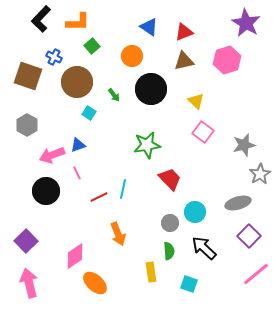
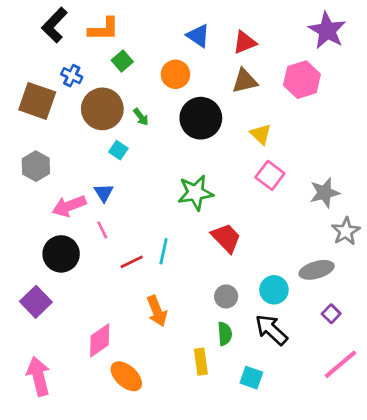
green arrow: (114, 95) -> (141, 117), moved
blue triangle: (78, 145) -> (104, 193), turned -42
cyan circle: (195, 212) -> (274, 290), moved
purple square: (249, 236) -> (331, 314), size x0.6
purple square: (26, 241) -> (36, 302), moved

